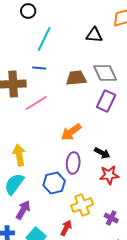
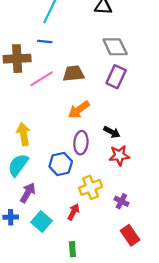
brown trapezoid: (76, 78) -> (73, 73), moved

